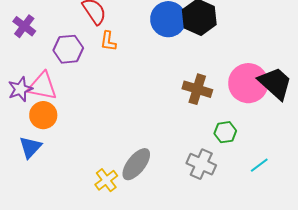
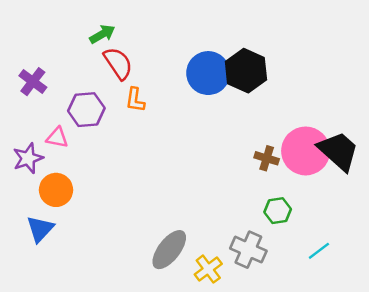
pink triangle: (42, 86) -> (57, 138), moved, size x0.6
brown cross: (197, 89) -> (267, 158), moved, size x0.7
yellow cross: (106, 180) -> (208, 269), moved

